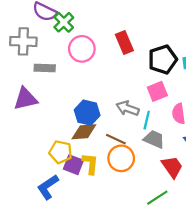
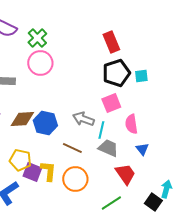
green cross: (64, 22) -> (37, 38), moved
red rectangle: (124, 42) -> (111, 42), moved
brown diamond: (84, 132) -> (22, 119), moved
orange circle: (121, 158) -> (75, 179), moved

